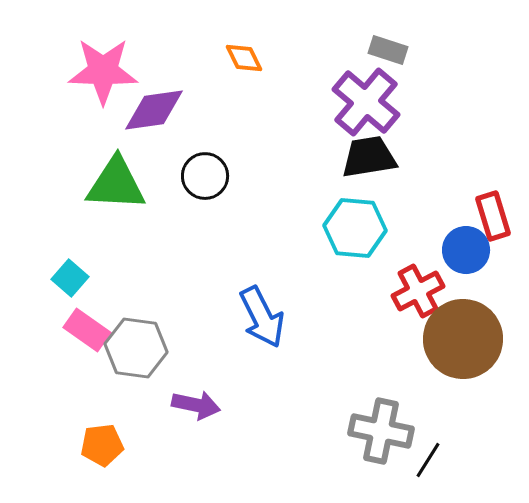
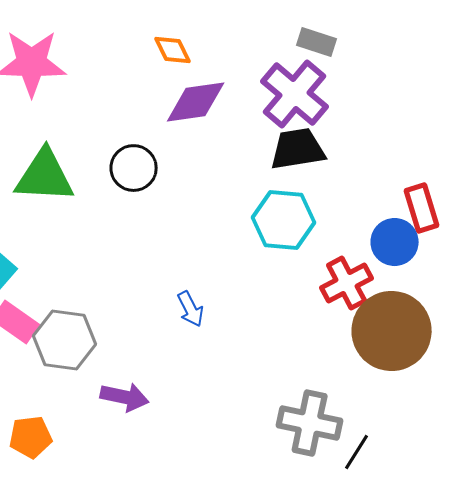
purple diamond: (154, 110) -> (196, 102), moved
blue arrow: (262, 317) -> (191, 309), size x0.6

